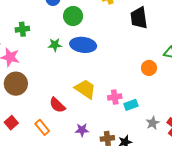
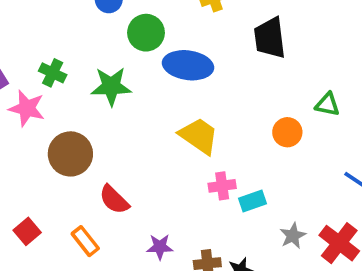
green cross: (22, 29) -> (53, 73), moved, turned 32
green star: (55, 45) -> (111, 86), size x1.5
blue ellipse: (83, 45) -> (188, 65), moved
brown circle: (16, 84) -> (70, 154), moved
yellow trapezoid: (85, 89) -> (199, 136), moved

